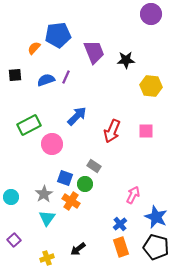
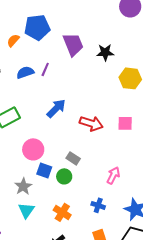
red arrow: (112, 131) -> (91, 123), turned -95
pink circle: (52, 144) -> (33, 149), moved
pink arrow: (133, 195) -> (113, 175), moved
orange cross: (71, 201) -> (62, 212), moved
blue cross: (120, 224) -> (98, 205), moved, turned -32

